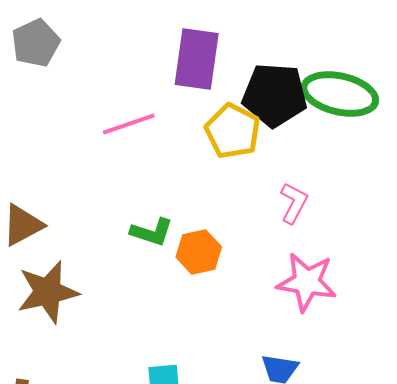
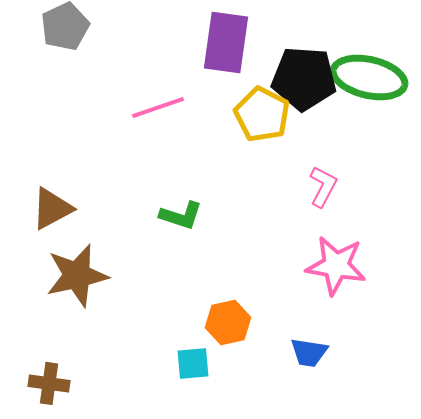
orange hexagon: (199, 252) -> (228, 322), moved

